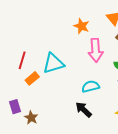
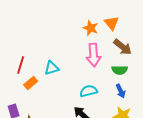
orange star: (81, 26) -> (91, 28), moved
cyan triangle: (53, 63) -> (52, 68), size x0.7

